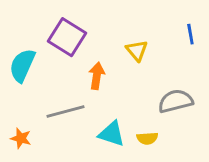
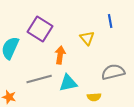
blue line: (190, 34) -> (110, 21), moved
cyan triangle: (112, 134) -> (68, 83), moved, turned -30

